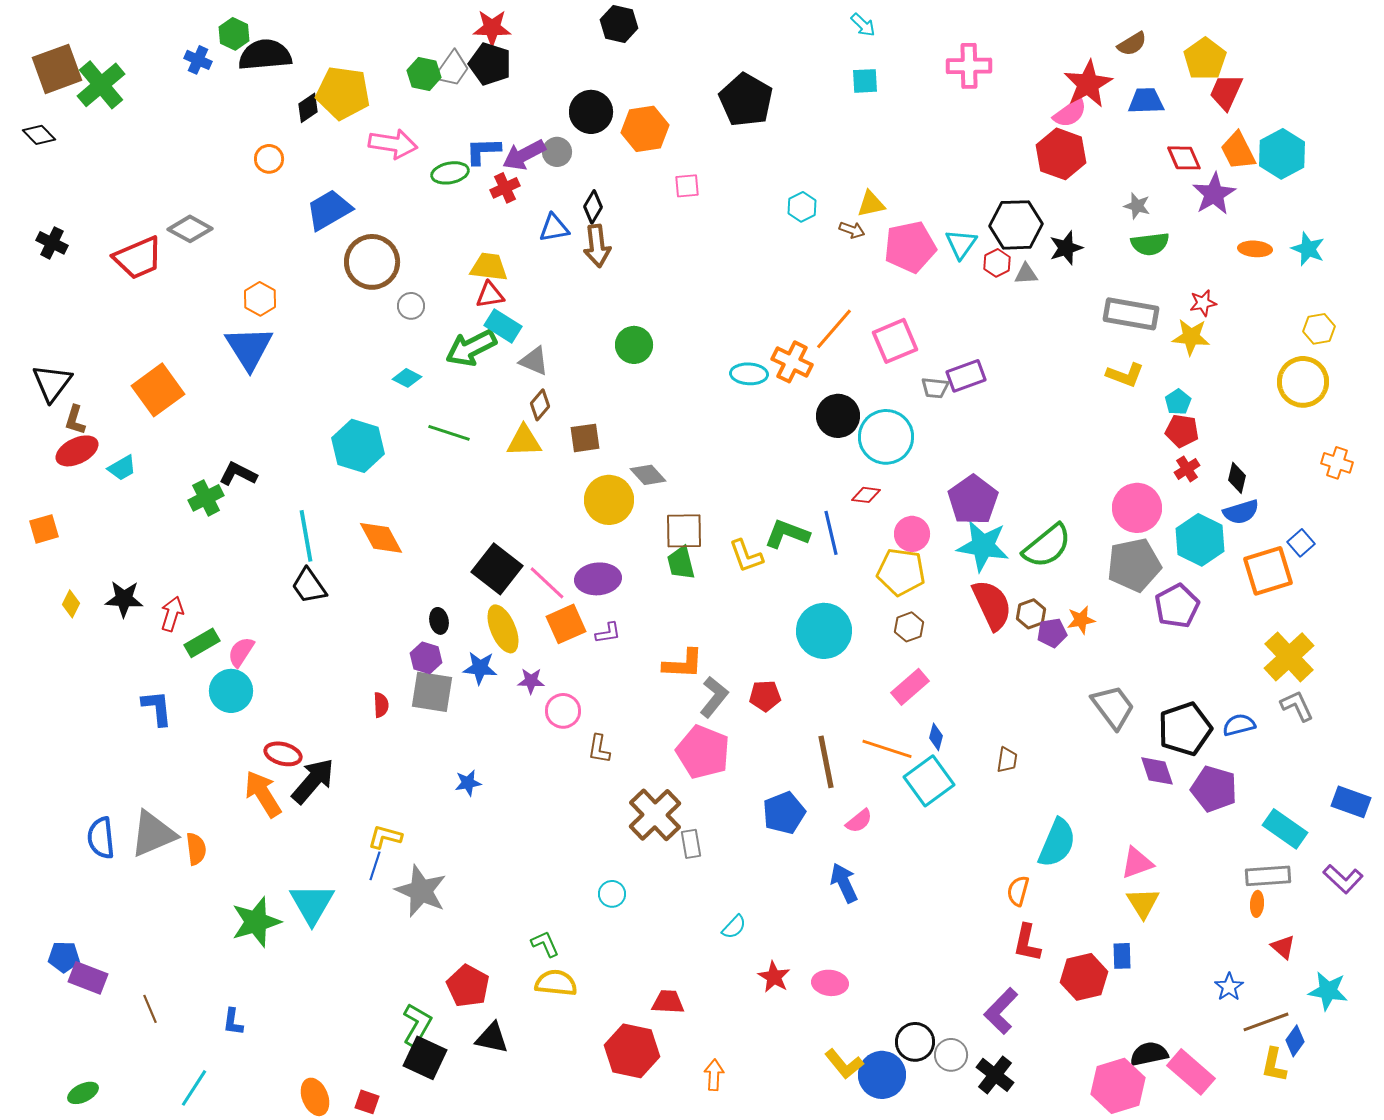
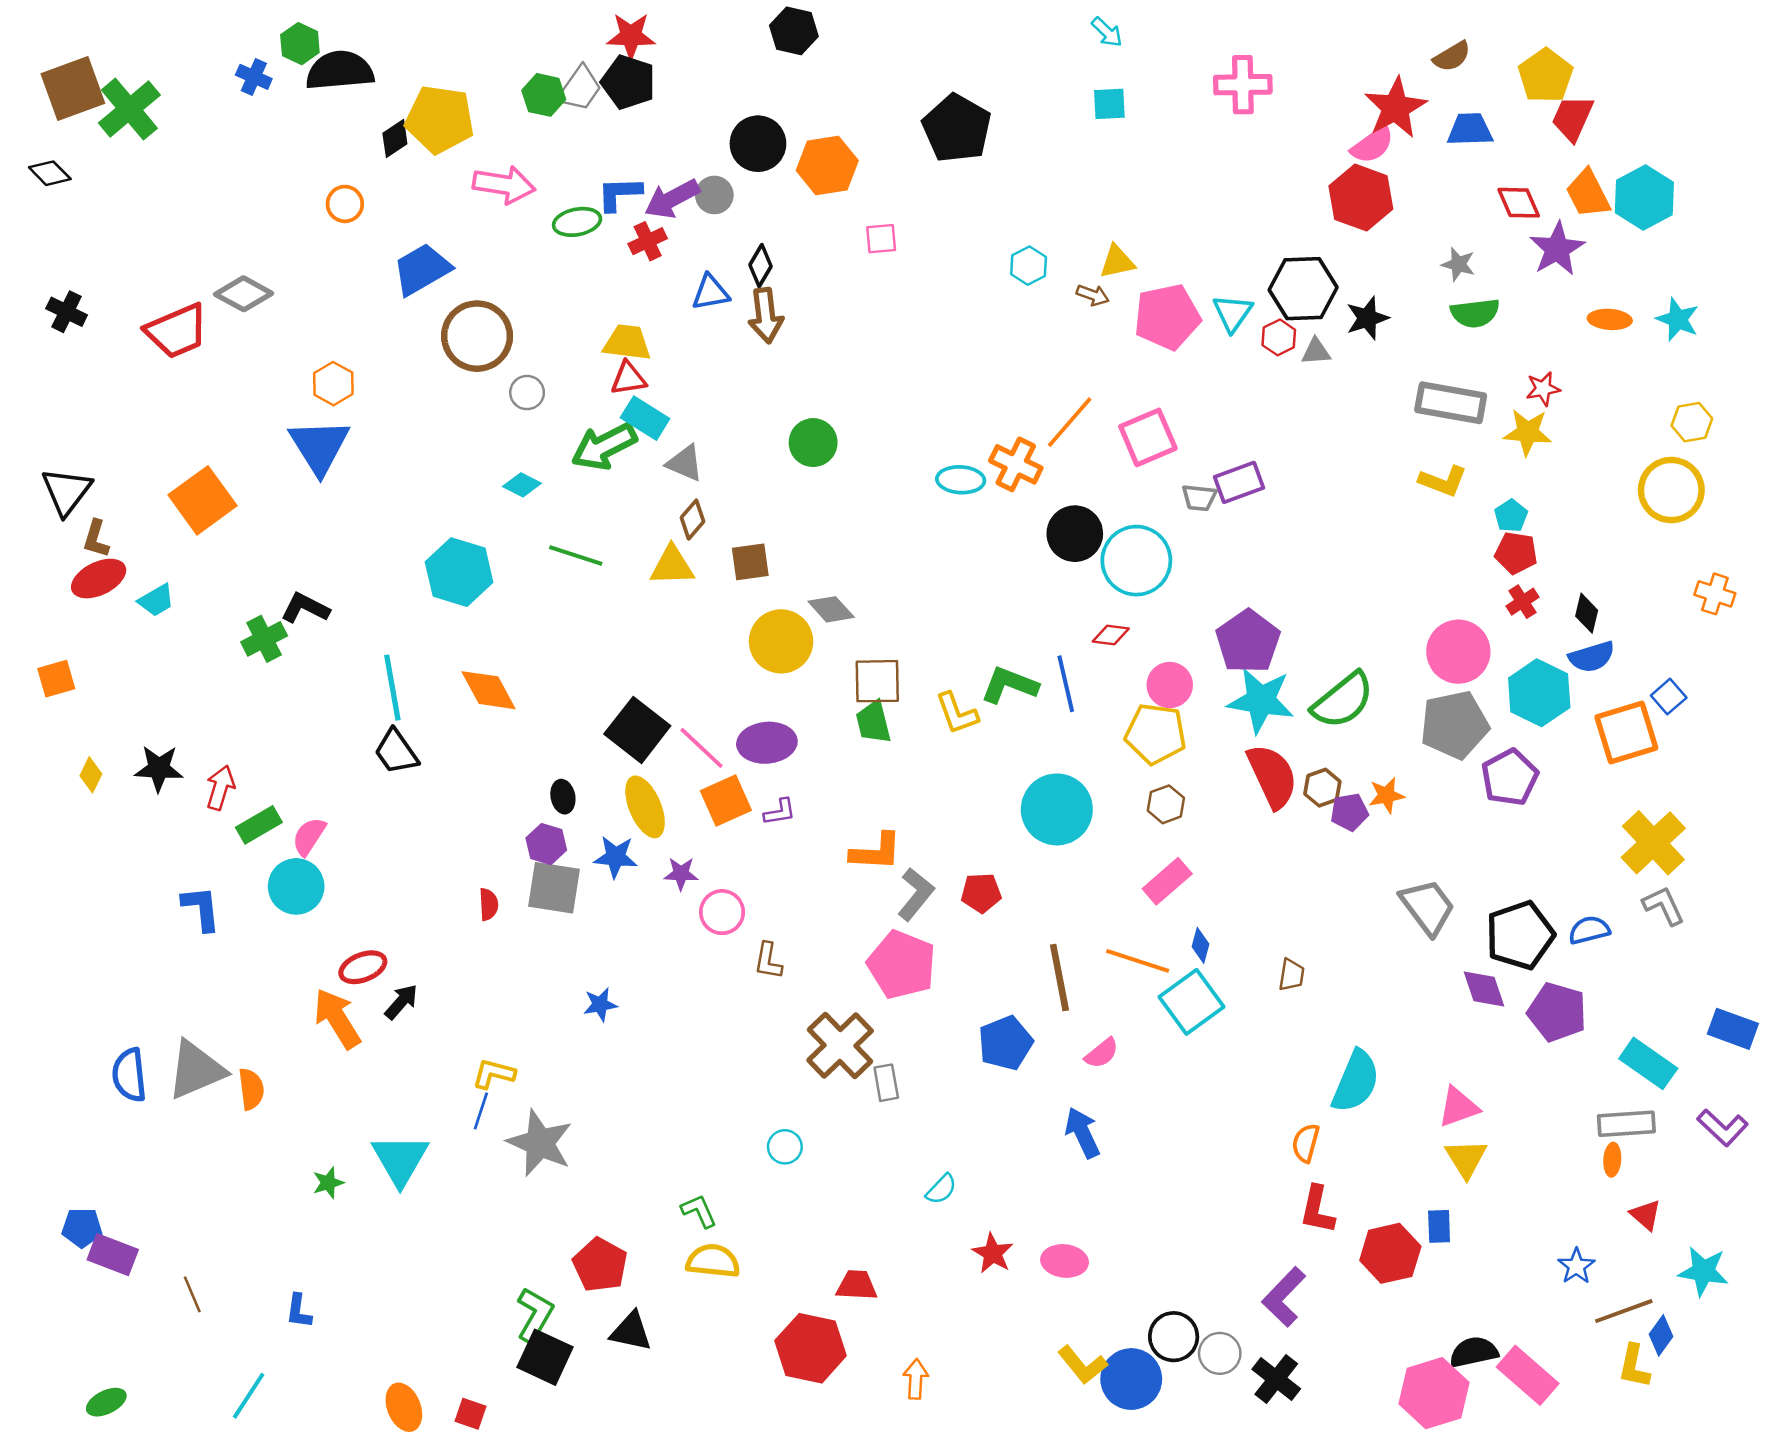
red ellipse: (283, 754) -> (363, 967), turned -36
black arrow: (313, 781) -> (401, 1002), size x0.6
green star: (256, 922) -> (328, 1183), size x0.5

